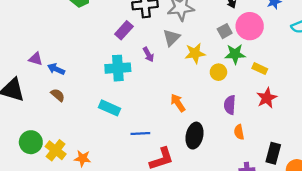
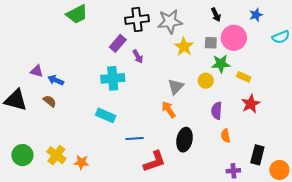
gray square: (225, 31) -> (211, 43), turned 32
gray triangle: (171, 38) -> (176, 87), moved
yellow star: (195, 53) -> (184, 47), moved, turned -30
purple arrow: (148, 55) -> (138, 56), moved
brown semicircle: (58, 95) -> (50, 101), moved
green circle: (31, 142) -> (22, 155), moved

